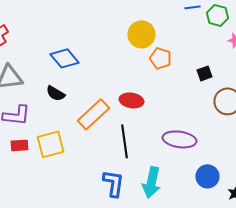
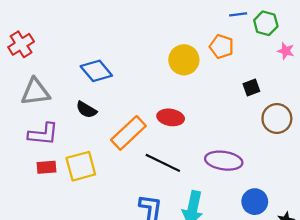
yellow circle: (142, 34) -> (184, 60), moved
orange pentagon: (160, 58) -> (222, 47), moved
black line: (124, 141) -> (163, 163), turned -56

